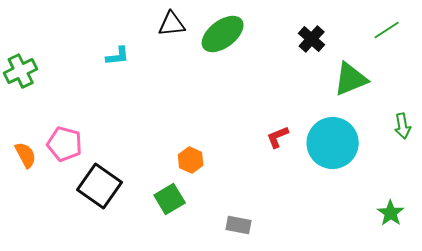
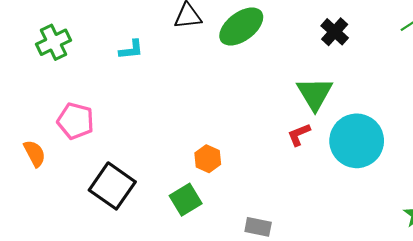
green cross: (21, 71) -> (54, 42), moved
green triangle: (351, 79) -> (315, 94), moved, turned -39
pink pentagon: (65, 144) -> (76, 121), moved

